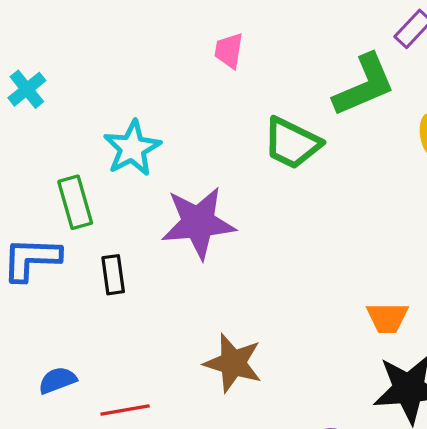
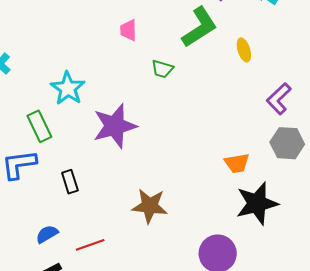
pink trapezoid: (229, 51) -> (128, 30), moved
green trapezoid: (292, 143) -> (162, 69), size x0.6
black rectangle: (113, 275) -> (70, 182), moved

